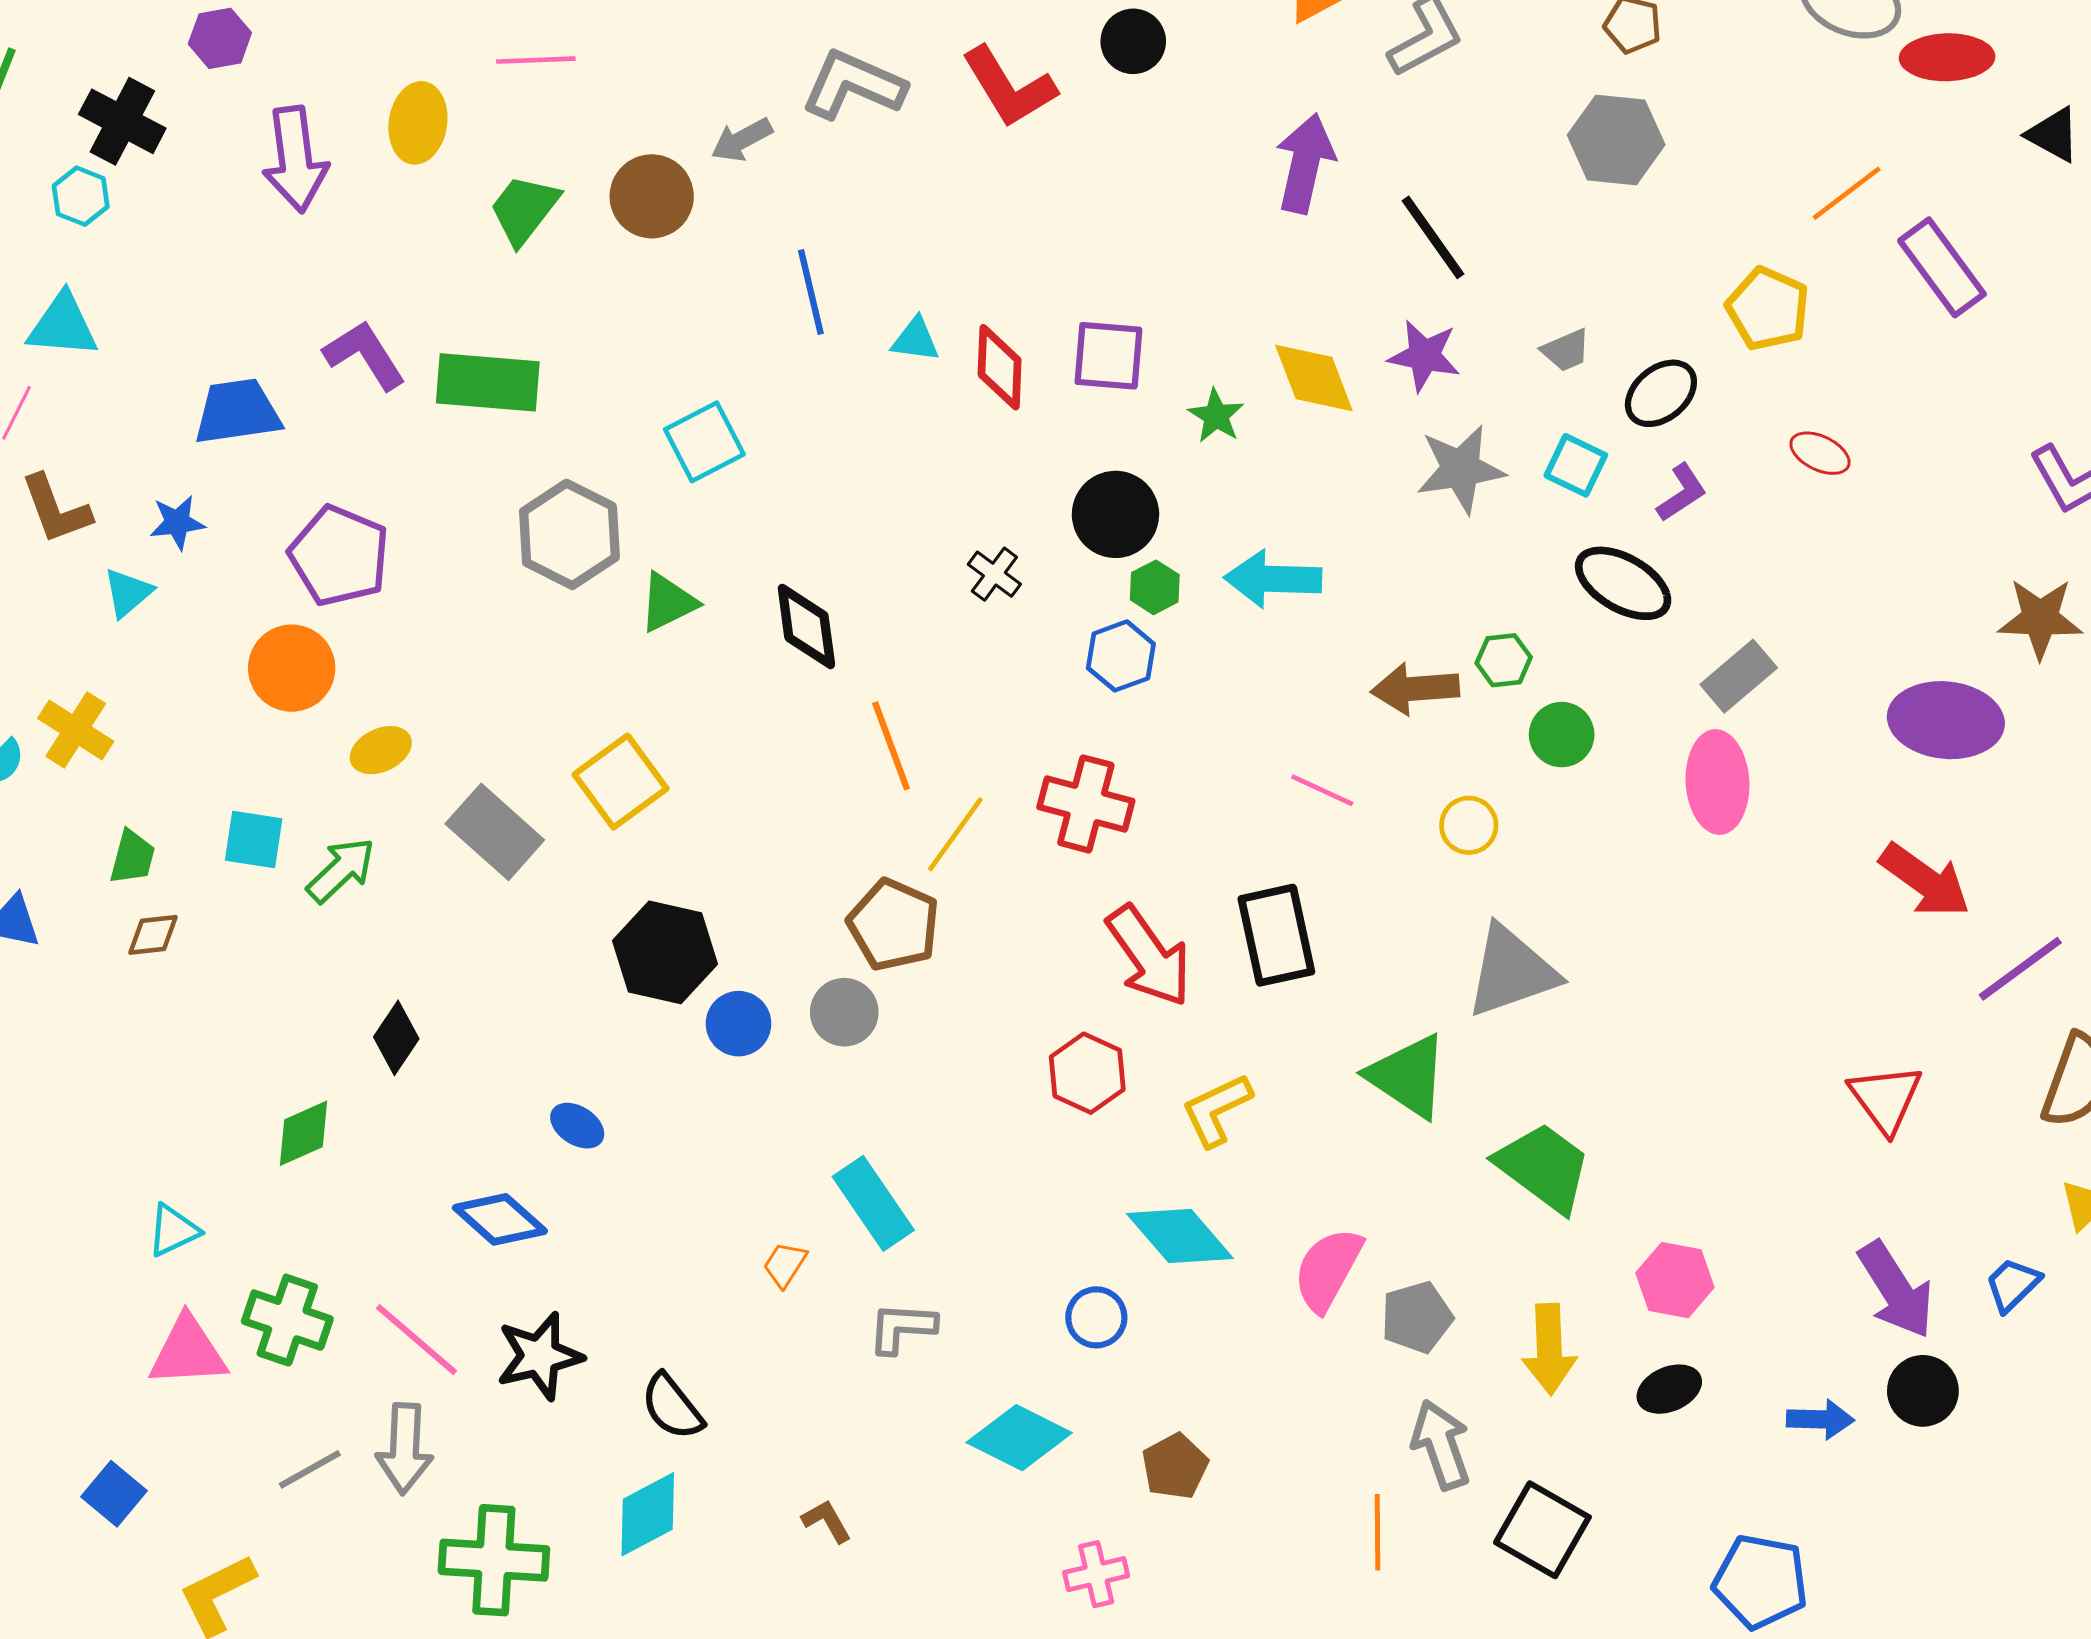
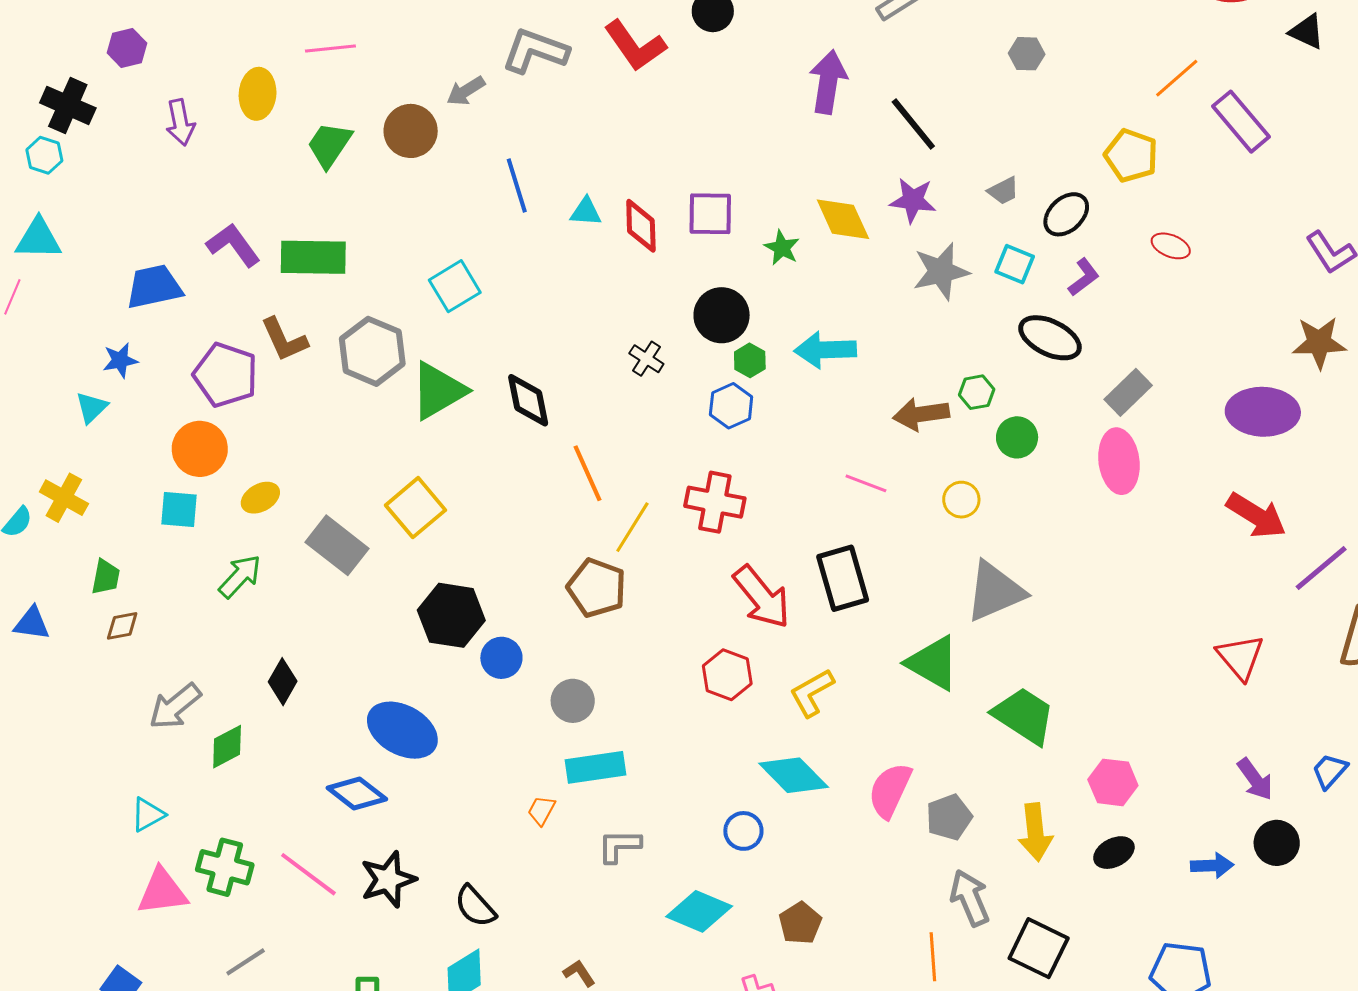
gray hexagon: (1616, 140) -> (1027, 54), size x0.6
purple arrow: (295, 159) -> (180, 122), size x0.7
brown L-shape: (56, 509) -> (284, 340), moved
green triangle: (668, 602) -> (438, 391), size x1.5
cyan square: (254, 839) -> (179, 510), moved
gray circle: (844, 1012) -> (573, 701), moved
blue ellipse: (577, 1126) -> (402, 730), size x2.0
cyan rectangle: (873, 1203) -> (596, 767), turned -60
purple arrow: (1896, 1290) -> (1255, 779), size x0.7
gray arrow: (405, 1449) -> (175, 706), moved, turned 52

